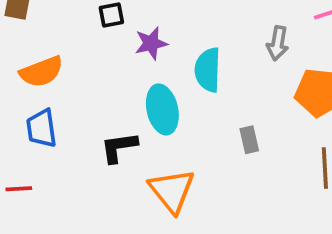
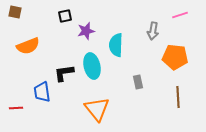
blue trapezoid: (41, 128) -> (42, 92), moved
black L-shape: (119, 147) -> (64, 73), moved

